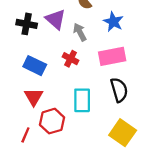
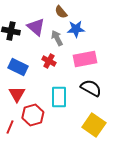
blue star: (113, 22) -> (76, 29), moved, turned -30
black semicircle: (119, 90) -> (91, 88), turned -45

